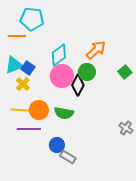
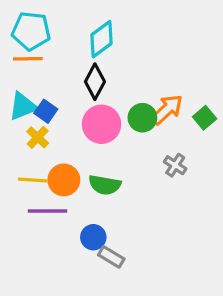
cyan pentagon: (32, 19) -> (31, 31), moved
orange arrow: (96, 50) -> (167, 110), moved
cyan diamond: (59, 55) -> (101, 39), moved
black diamond: (78, 85) -> (95, 82), moved
gray cross: (126, 128) -> (175, 165), moved

